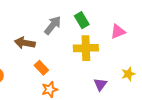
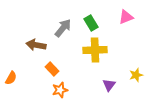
pink triangle: (118, 32) -> (126, 17), moved

